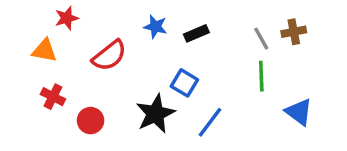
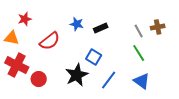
green line: (261, 76) -> (139, 53), turned -30
red cross: (53, 97) -> (17, 65), size x1.6
blue triangle: (299, 112) -> (142, 81), moved

